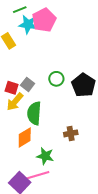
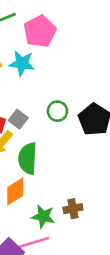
cyan star: (28, 24) -> (22, 63), moved
brown cross: (71, 133) -> (73, 209), moved

